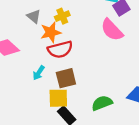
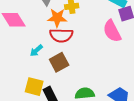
brown square: (66, 78) -> (59, 62), turned -30
yellow square: (58, 98) -> (34, 87), moved

